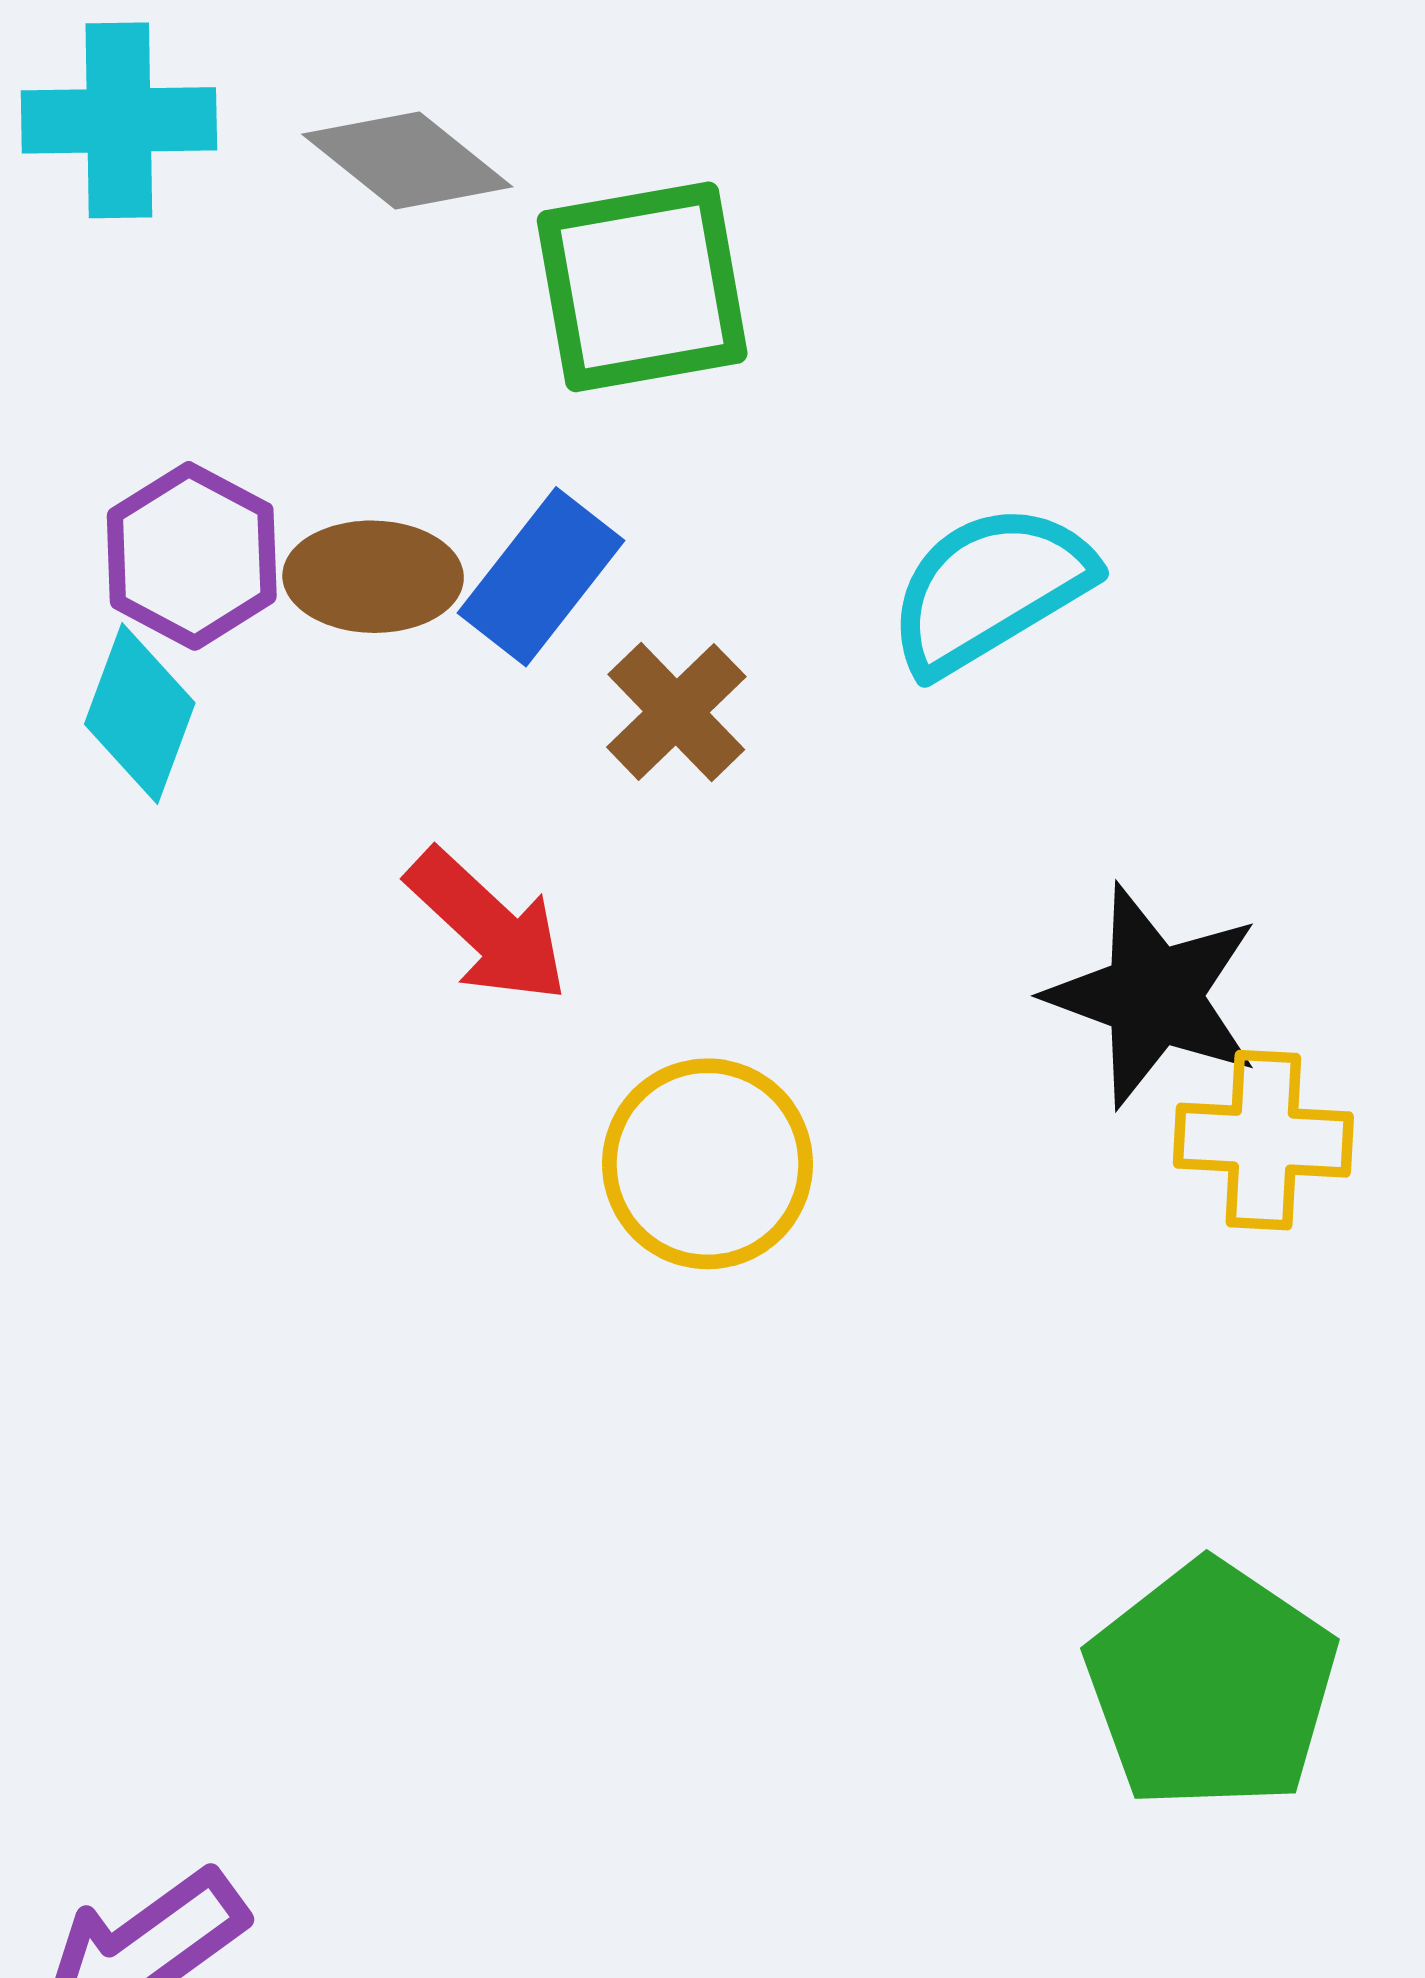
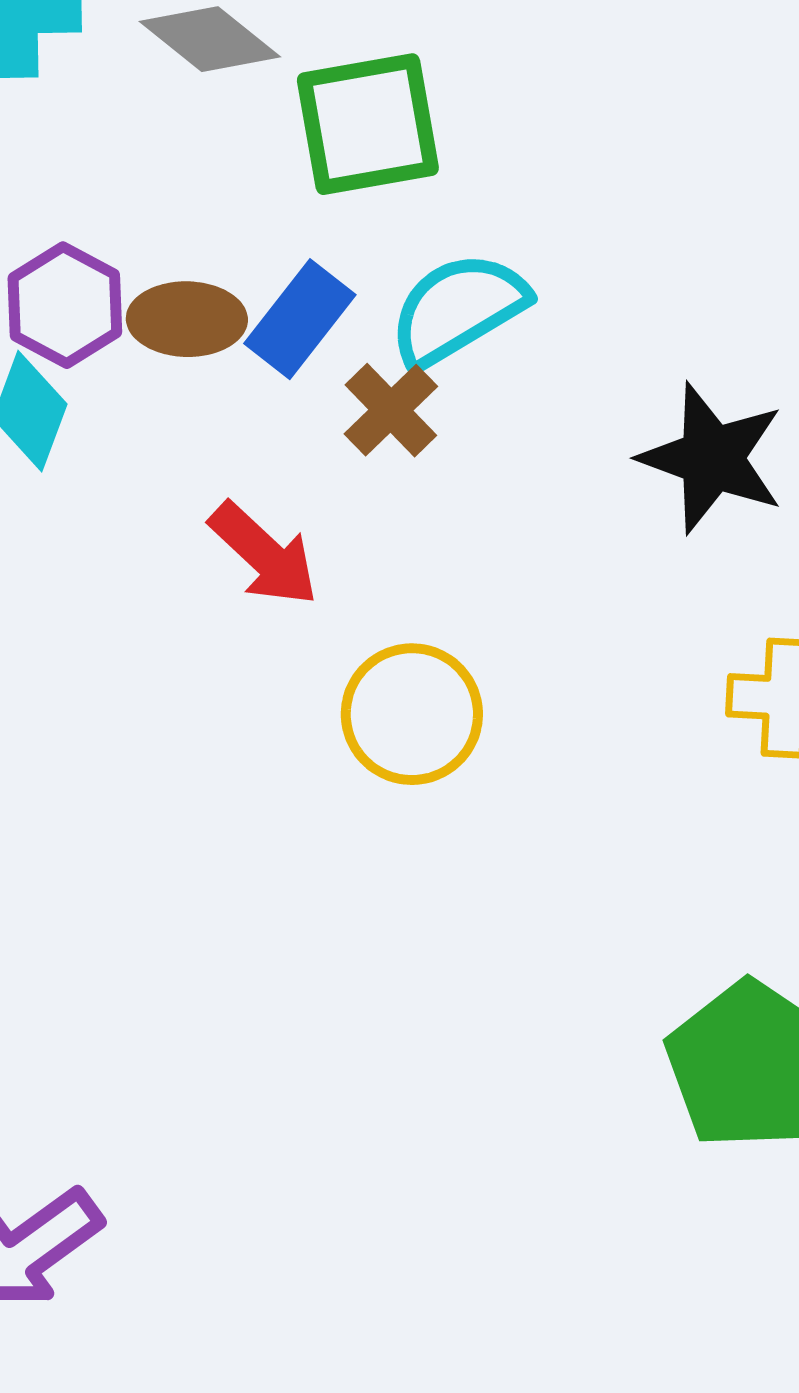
cyan semicircle: (990, 589) -> (458, 309), moved
black star: (1153, 996) -> (712, 458), moved

